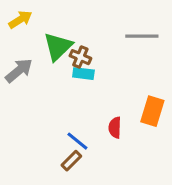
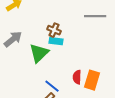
green triangle: (58, 47) -> (39, 53), moved
orange rectangle: (152, 111) -> (92, 80), moved

